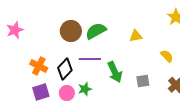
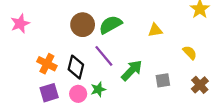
purple line: (90, 59) -> (104, 56), turned 50
black diamond: (65, 69) -> (76, 67), turned -30
green arrow: (115, 72) -> (132, 70), turned -110

